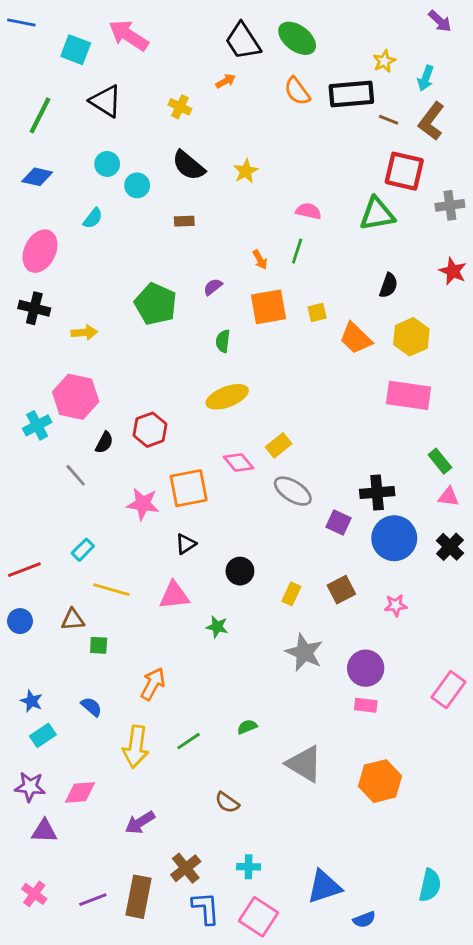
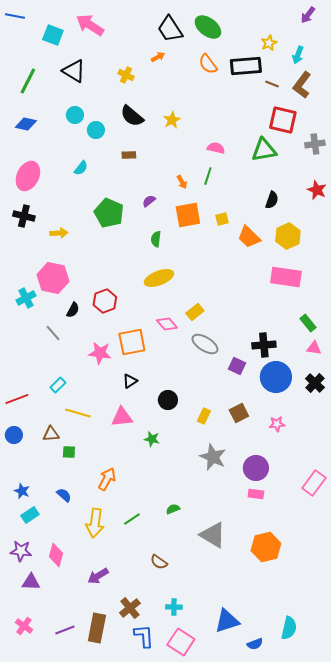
purple arrow: (440, 21) -> (308, 15), turned 84
cyan semicircle: (93, 218) -> (81, 168), moved
pink diamond: (80, 792) -> (56, 555), turned -70
cyan semicircle: (430, 885) -> (289, 628), moved

